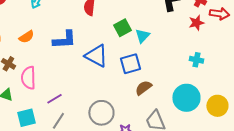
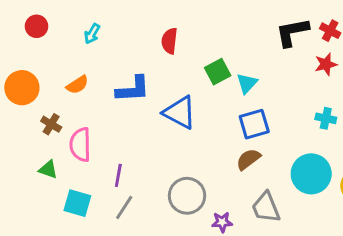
blue square: (130, 64) -> (254, 124), moved
purple line: (54, 99) -> (118, 175), turned -49
cyan square: (26, 118) -> (77, 203), turned 30

